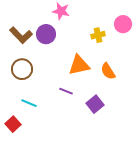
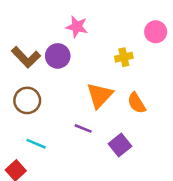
pink circle: (123, 24) -> (156, 32), moved
orange triangle: (79, 65) -> (100, 95), turned -35

